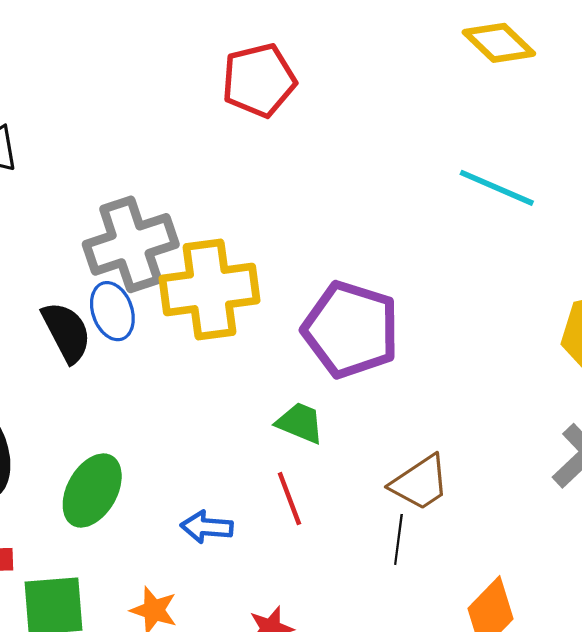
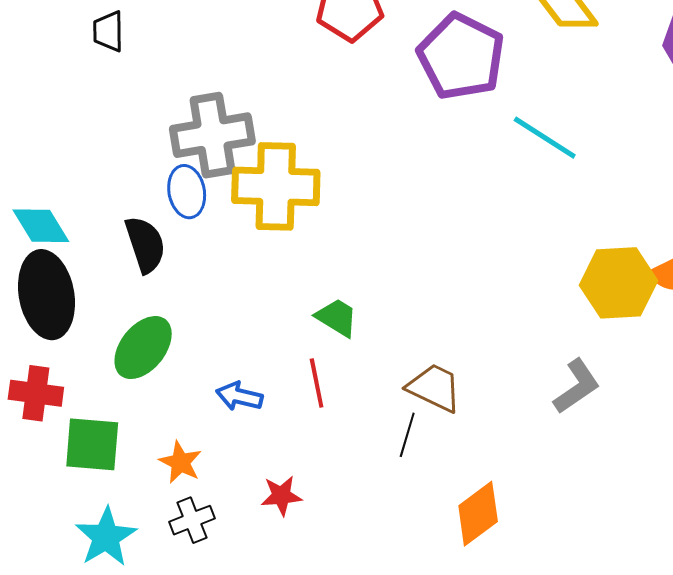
purple pentagon: (351, 330) -> (461, 56), moved
black semicircle: (67, 332) -> (145, 244), moved
brown trapezoid: (420, 483) -> (434, 388), turned -130

